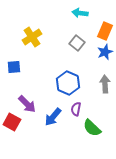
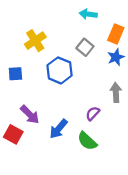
blue hexagon: (68, 83) -> (60, 70), moved
purple semicircle: (76, 109) -> (93, 113), moved, turned 32
green semicircle: (92, 128) -> (87, 141), moved

